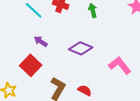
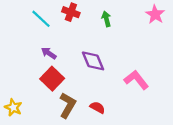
purple diamond: (81, 48) -> (93, 61), turned 45
red square: (31, 65) -> (52, 79), moved

